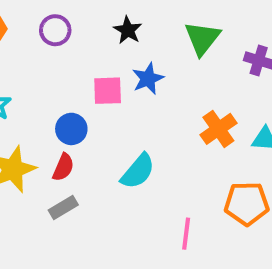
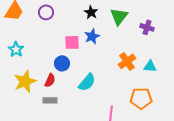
black star: (128, 30) -> (91, 12), moved
blue circle: (71, 129) -> (62, 63), moved
gray rectangle: (63, 208) -> (50, 100), turned 32

